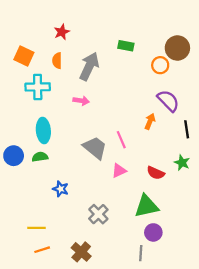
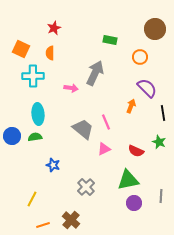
brown circle: (177, 48) -> (155, 29), moved
gray arrow: (89, 66) -> (95, 73), moved
yellow line: (36, 228) -> (32, 199), turned -63
orange line: (42, 250) -> (43, 225), moved
gray line: (141, 253) -> (161, 196), moved

